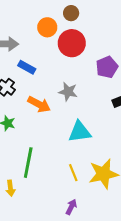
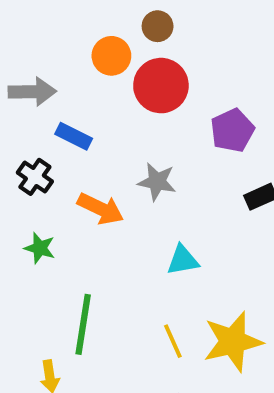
cyan triangle: (80, 132) -> (183, 260), size x0.7

